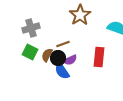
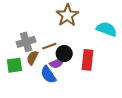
gray cross: (31, 28) -> (26, 42), moved
green square: (30, 52) -> (14, 65), moved, turned -35
black circle: (58, 58) -> (64, 53), moved

